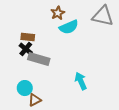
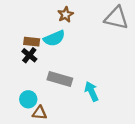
cyan semicircle: (69, 27) -> (54, 38), moved
gray rectangle: (39, 59) -> (60, 79), moved
brown triangle: (35, 100) -> (40, 113), turned 32

